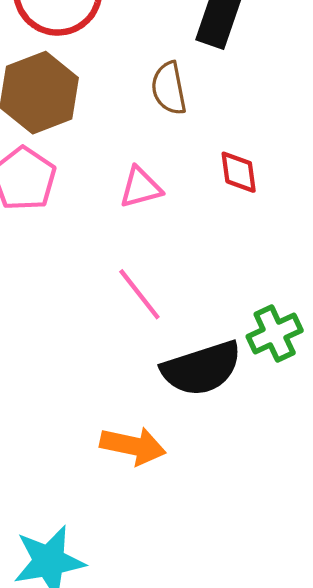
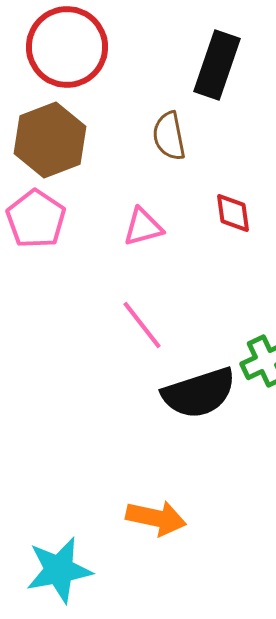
orange arrow: (133, 446) -> (156, 518), moved

